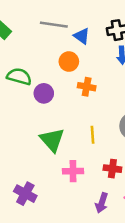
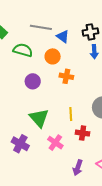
green semicircle: (19, 77) -> (23, 50), moved
red cross: (112, 169) -> (83, 133), moved
pink cross: (73, 171) -> (55, 143), turned 35
purple cross: (25, 194) -> (20, 144), moved

